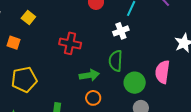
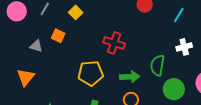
white cross: (121, 31) -> (184, 47), moved
yellow pentagon: (24, 80) -> (91, 73), moved

